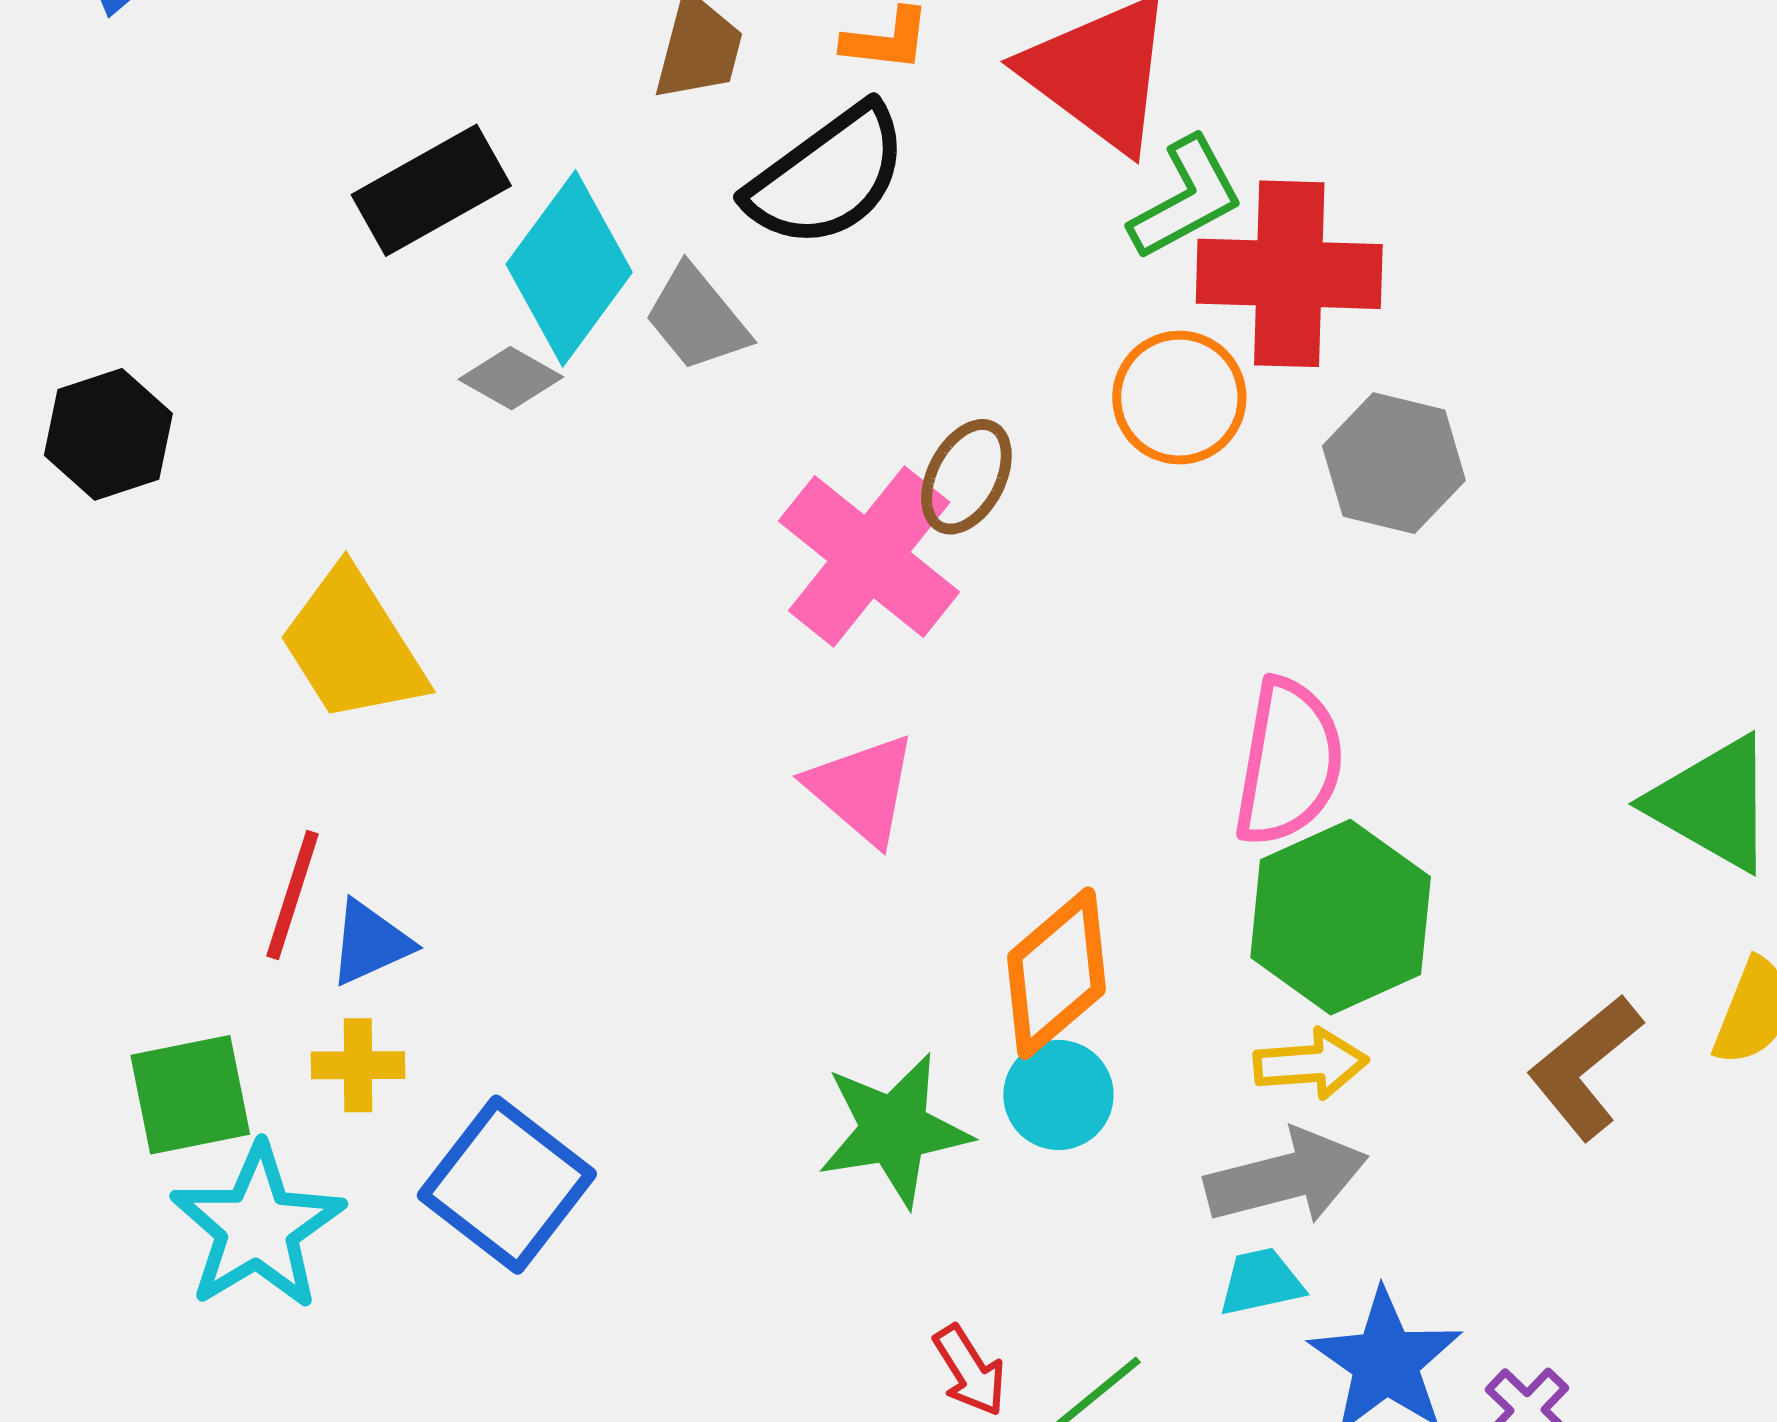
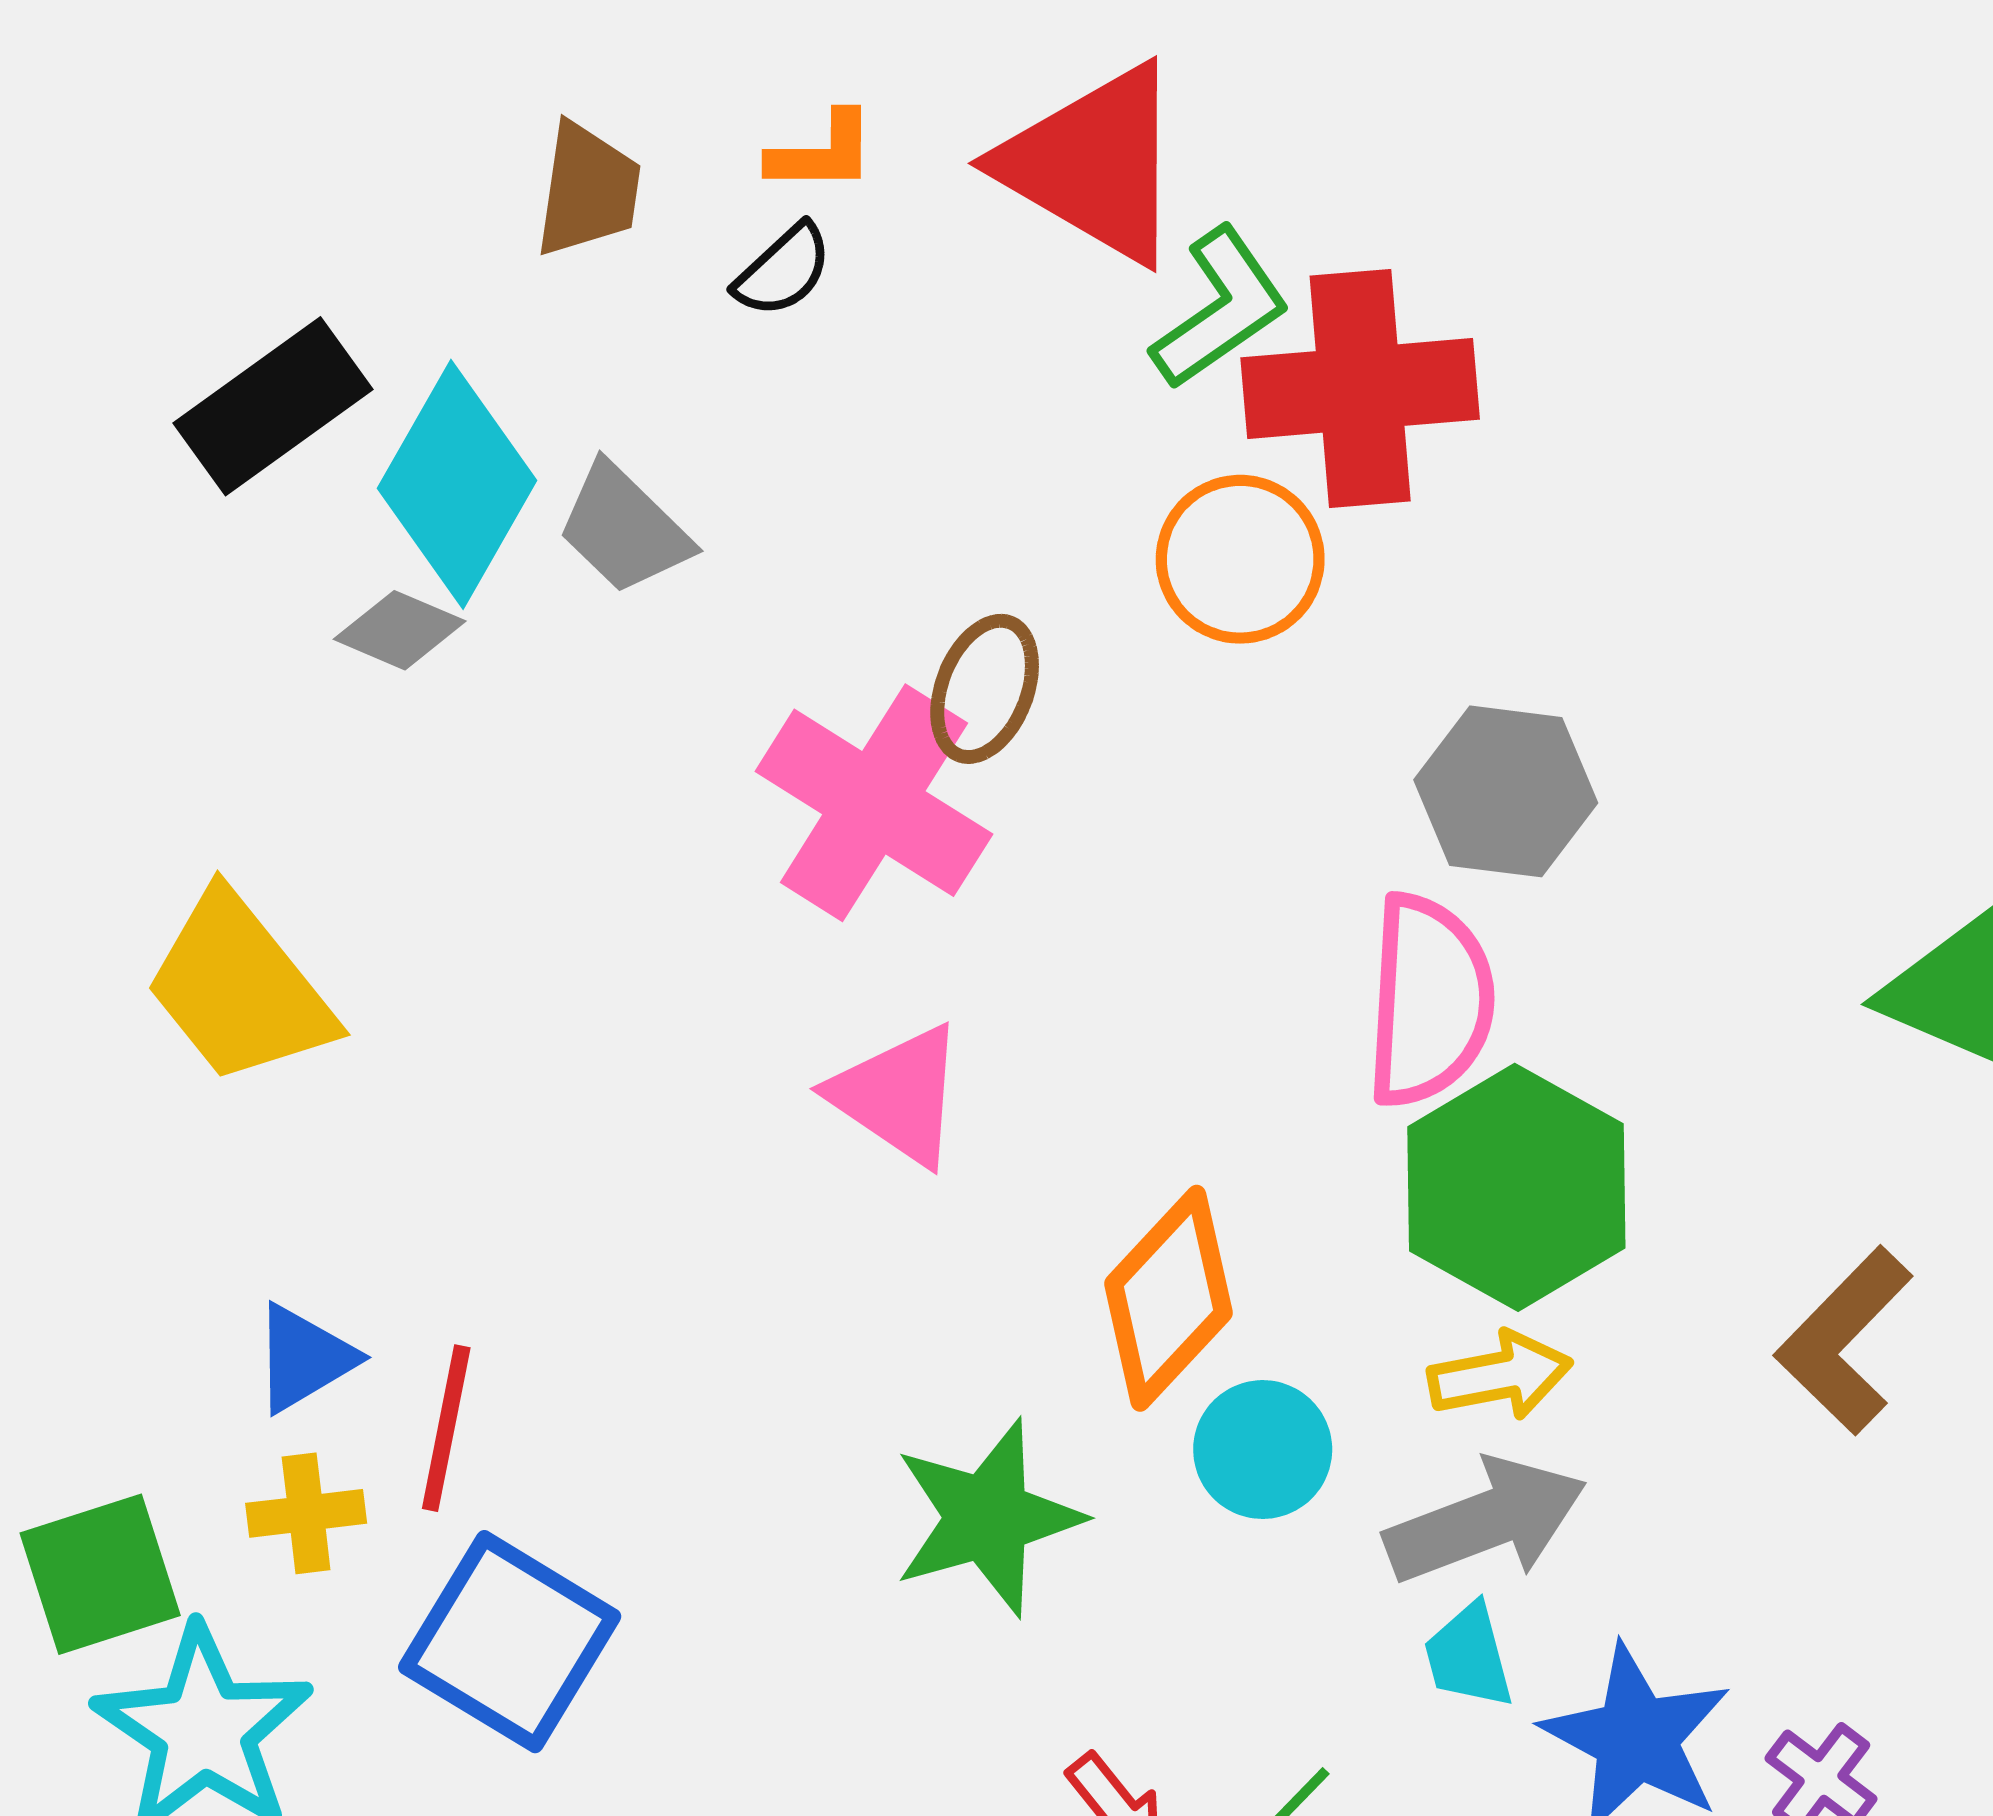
black semicircle: (828, 177) -> (783, 270), moved, size x0.5
gray hexagon: (1394, 463) -> (1506, 791), moved
red line: (293, 895) -> (446, 1428), moved
cyan circle: (1058, 1095) -> (1263, 1450), moved
cyan trapezoid: (1261, 1282) -> (1469, 1656), turned -86

